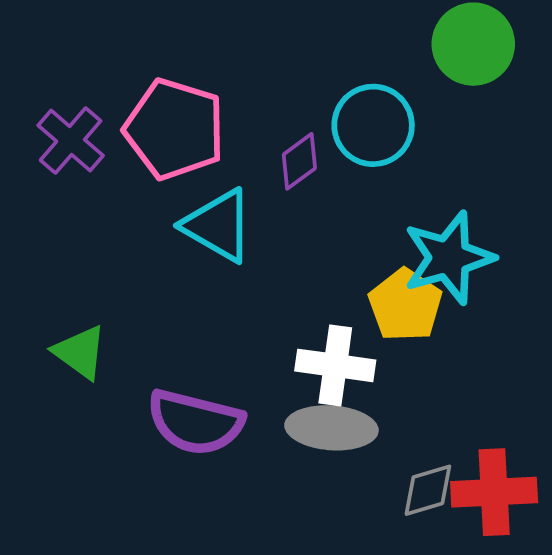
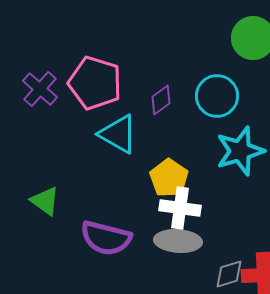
cyan circle: (373, 125) -> (217, 96), moved
yellow pentagon: (405, 305) -> (169, 178), moved

